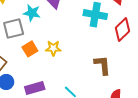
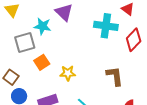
yellow star: (53, 48) -> (68, 73), moved

